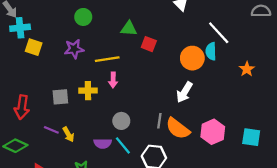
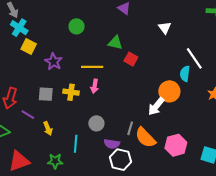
cyan cross: (20, 28) -> (19, 28), turned 30
purple star: (74, 49) -> (53, 62), moved, turned 30
orange circle: (192, 58) -> (169, 91), moved
purple line: (51, 130) -> (28, 115), moved
purple semicircle: (103, 143) -> (112, 144), moved
cyan line: (123, 145) -> (76, 144), moved, turned 36

